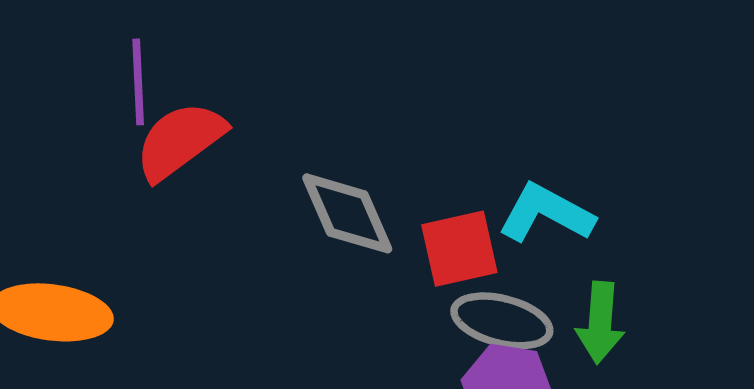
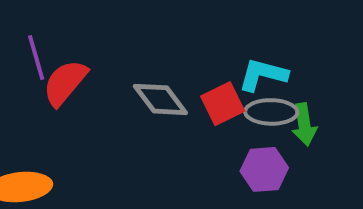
gray ellipse: (502, 321) -> (271, 112), moved

